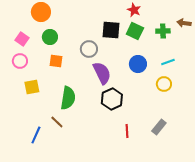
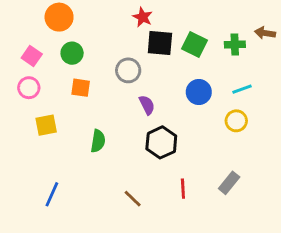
red star: (134, 10) -> (143, 17), moved
purple semicircle: (102, 73) -> (147, 105), size x0.6
green semicircle: (68, 98) -> (98, 141), size x0.7
brown line: (57, 122) -> (133, 199), moved

